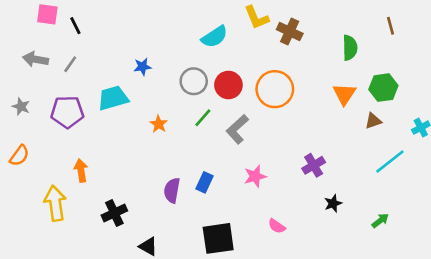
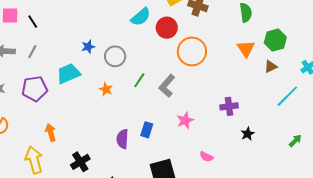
gray circle: (194, 81) -> (115, 56), moved
red circle: (228, 85) -> (167, 28), moved
purple cross: (314, 165) -> (229, 106), turned 30
green arrow: (380, 221) -> (295, 141), moved

